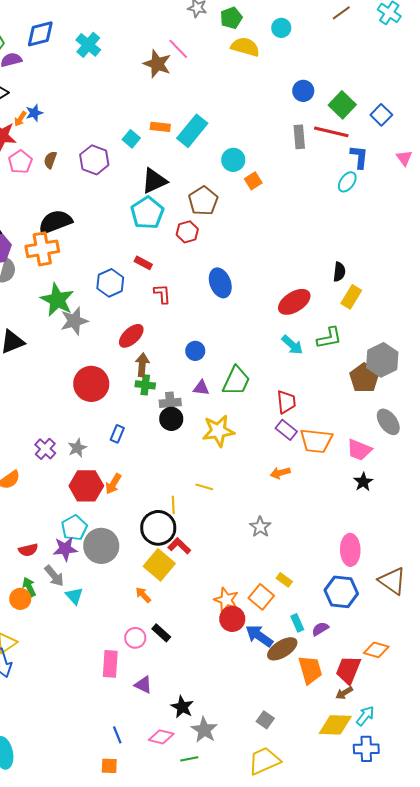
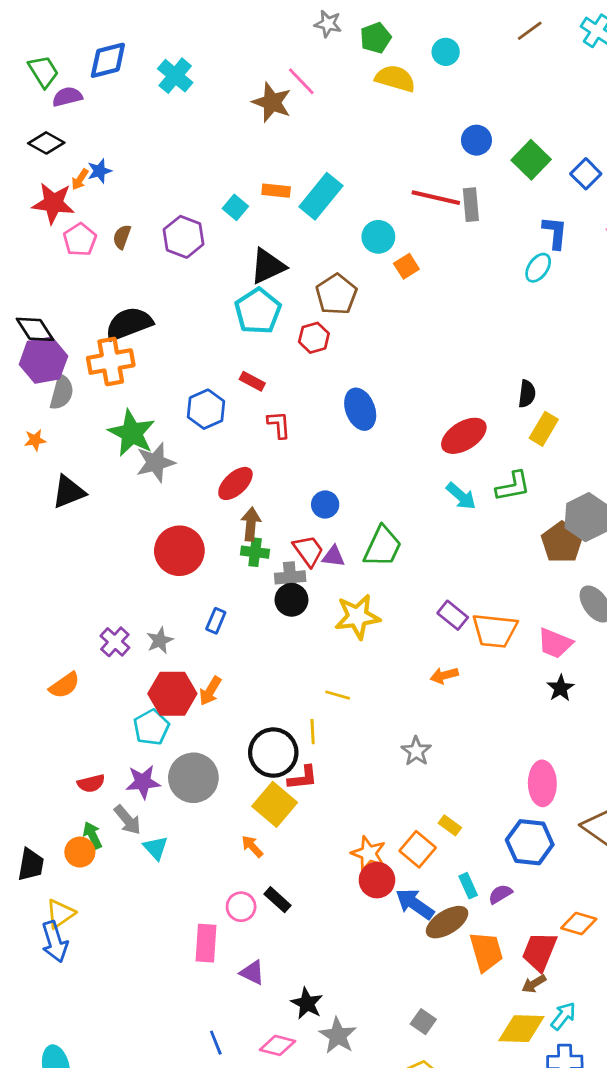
red line: (331, 132) -> (436, 198), moved
red trapezoid: (286, 402) -> (308, 551), moved, turned -30
yellow line: (173, 505) -> (313, 732), moved
cyan pentagon: (74, 528) -> (151, 727), moved
red L-shape: (179, 546) -> (303, 778), turned 130

